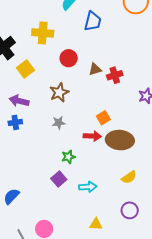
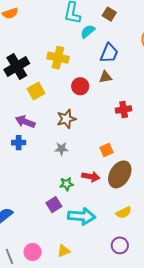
brown triangle: (95, 69) -> (105, 77), moved
red arrow: (92, 136) -> (91, 177), moved
brown ellipse: (120, 140) -> (120, 174), turned -72
cyan arrow: (88, 187) -> (82, 216), size x1.5
yellow triangle: (96, 224) -> (64, 251), moved, turned -32

